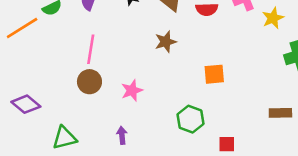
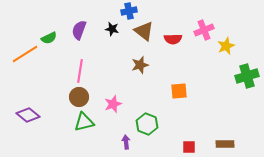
brown rectangle: (280, 113) -> (225, 144), moved
green hexagon: (191, 119) -> (147, 124), moved
purple arrow: (122, 135) -> (126, 142), moved
green triangle: (65, 138) -> (84, 122), moved

